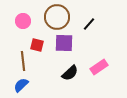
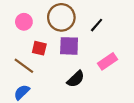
brown line: (23, 61) -> (24, 66), turned -48
pink rectangle: (99, 67) -> (108, 61), moved

